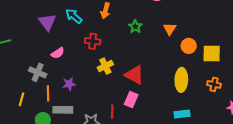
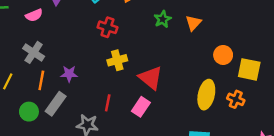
orange triangle: (170, 29) -> (193, 23), moved
pink semicircle: (58, 53) -> (34, 15), moved
orange cross: (214, 84) -> (236, 99), moved
gray rectangle: (63, 110) -> (56, 104), turned -66
red line: (112, 112) -> (108, 103), moved

